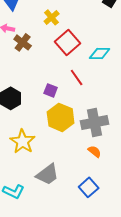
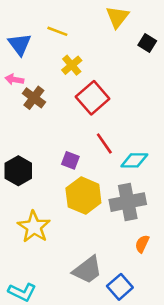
cyan diamond: (100, 53) -> (134, 160), moved
orange semicircle: (95, 151) -> (142, 244), moved, turned -104
gray trapezoid: (48, 174) -> (87, 270), moved

